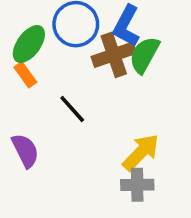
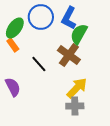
brown cross: (114, 55) -> (69, 55), moved, turned -35

